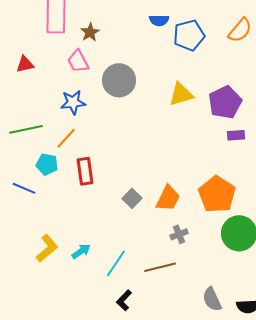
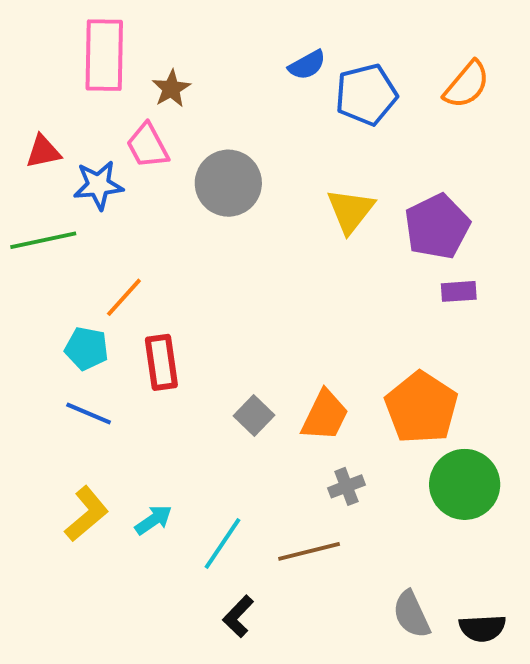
blue semicircle: (159, 20) -> (307, 65), turned -30
yellow triangle: (181, 94) -> (350, 211), turned -36
blue star: (73, 102) -> (98, 185), moved
green line: (26, 129) -> (43, 240), moved
blue line: (24, 188) -> (89, 414), moved

